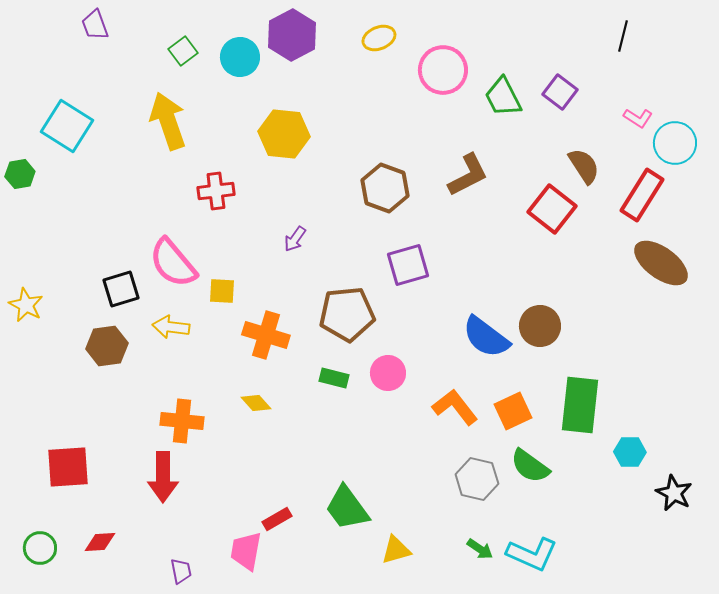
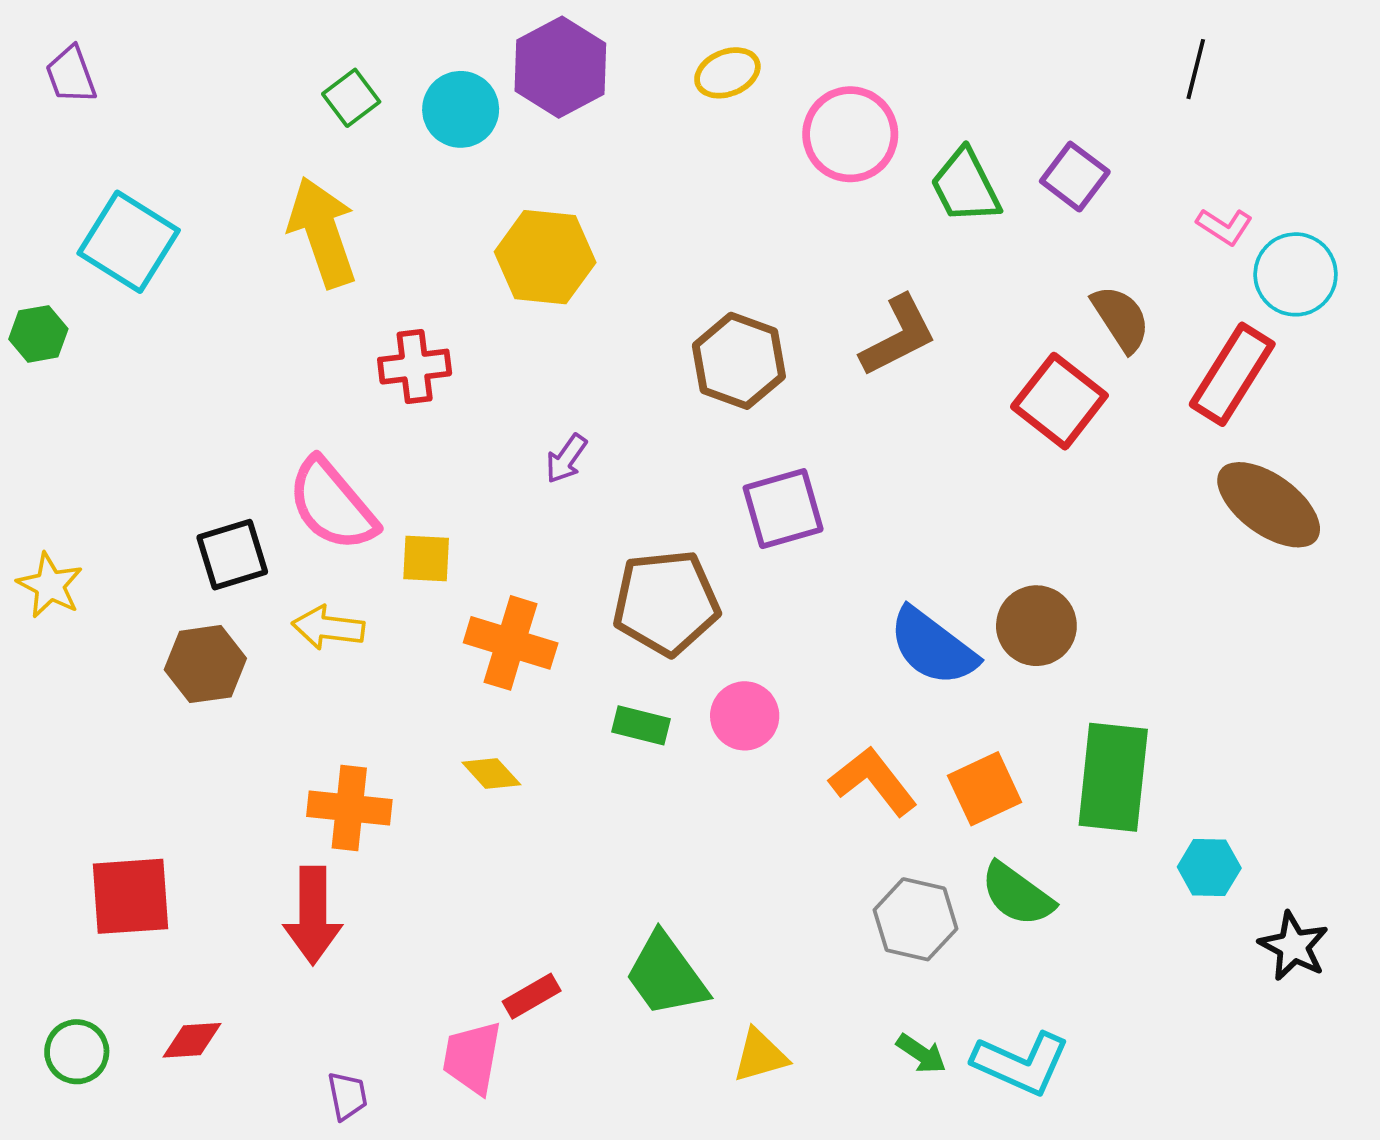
purple trapezoid: (95, 25) -> (71, 75), moved

